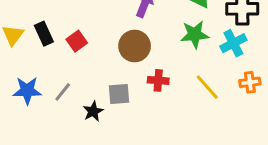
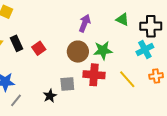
green star: (195, 35) -> (103, 50), moved
red cross: (158, 80) -> (94, 75), size x1.5
gray line: (63, 92) -> (16, 100), moved

